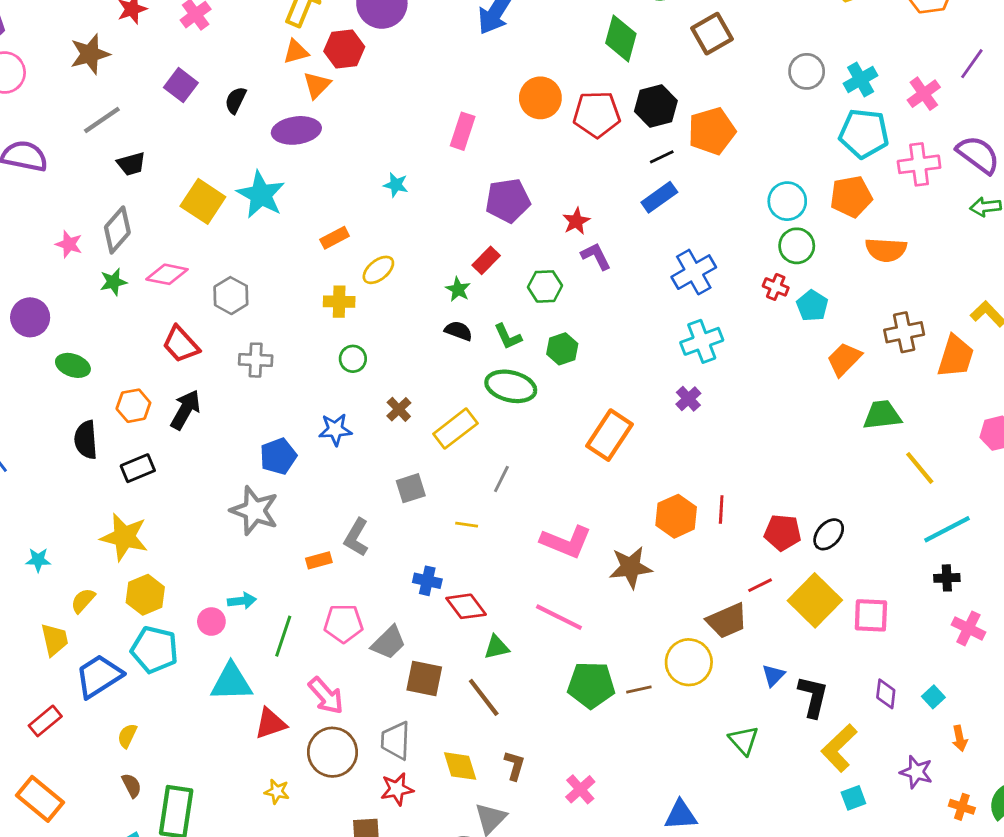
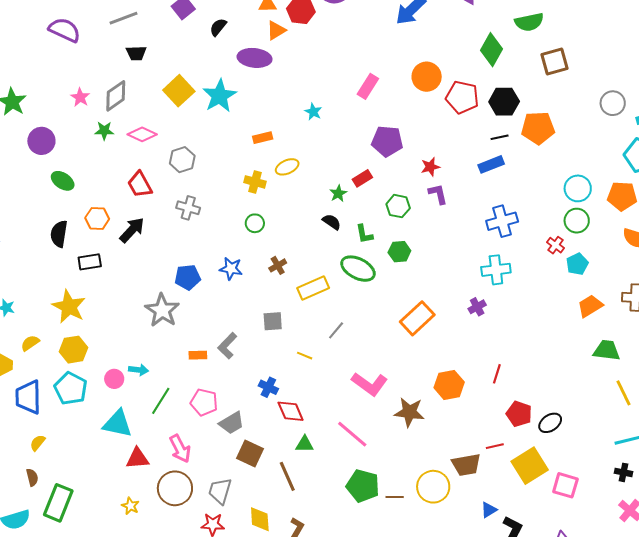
red line: (721, 510) -> (497, 374), moved
blue trapezoid: (99, 676) -> (28, 397), turned -72

